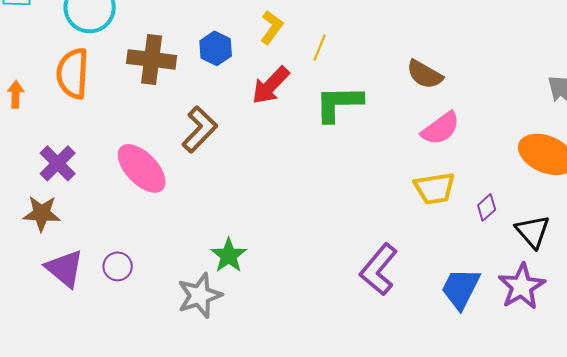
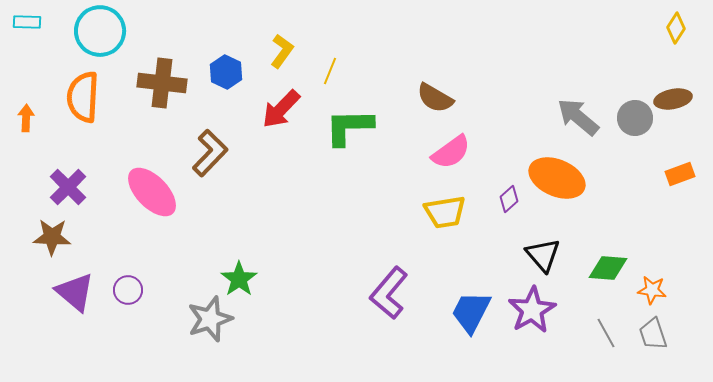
purple diamond: (487, 207) -> (509, 199), moved

